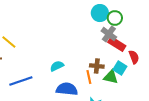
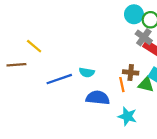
cyan semicircle: (57, 66) -> (87, 72), turned -144
blue line: (21, 81) -> (59, 79), moved

